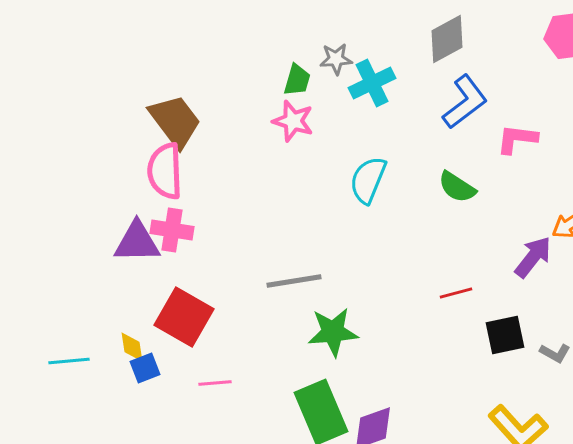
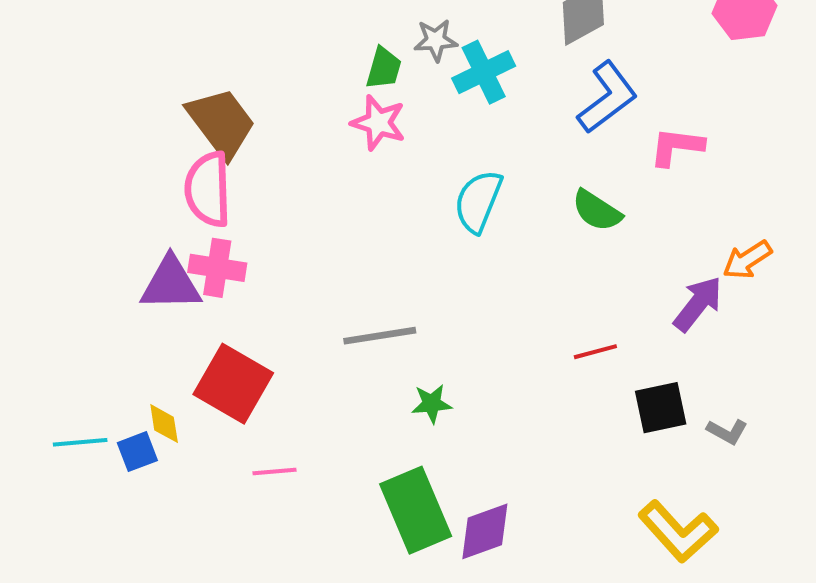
green star: (333, 332) -> (432, 404), size x0.6
blue square: (145, 368) -> (137, 452), moved

